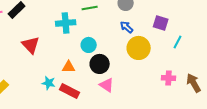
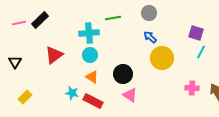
purple square: (161, 23) -> (196, 33), moved
red triangle: (31, 45) -> (54, 55), turned 36
cyan circle: (89, 45) -> (90, 55), moved
orange triangle: (69, 67) -> (92, 77), turned 32

